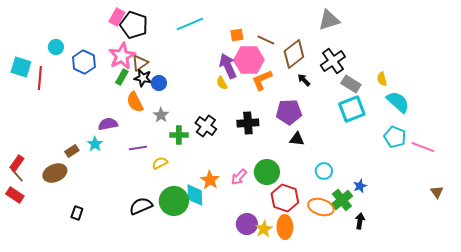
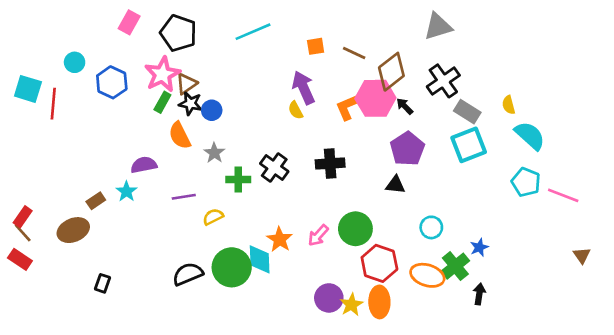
pink rectangle: (117, 17) -> (129, 22), moved
pink hexagon: (249, 60) -> (375, 98), moved
purple pentagon: (289, 112) -> (407, 149), moved, turned -30

